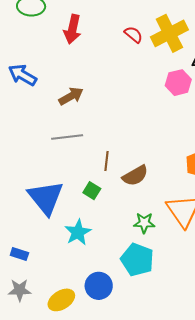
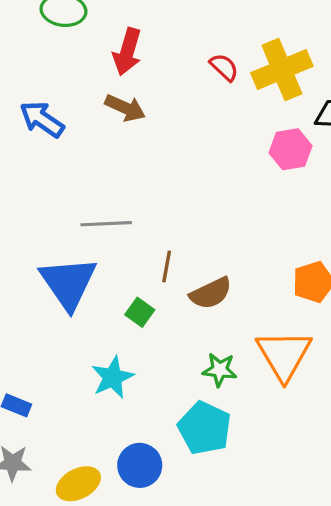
brown arrow: (71, 96) -> (125, 108), moved, turned 50
blue triangle: (46, 198) -> (68, 283), moved

